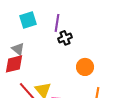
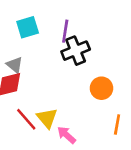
black cross: (65, 38) -> (76, 51), size x1.5

